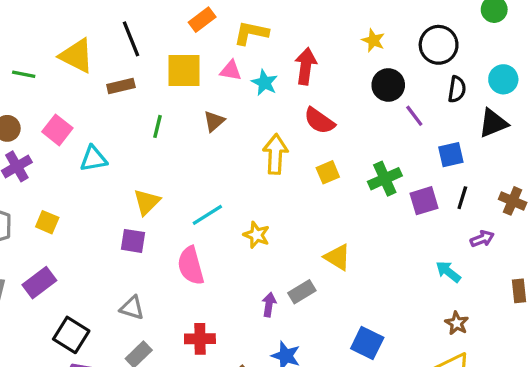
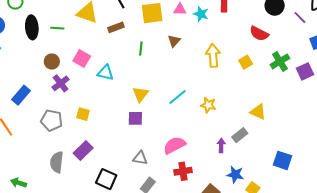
purple line: (414, 116) -> (300, 18), moved
red semicircle: (319, 121) -> (259, 34), moved
cyan triangle: (93, 159) -> (105, 73), turned 30
pink semicircle: (191, 266) -> (174, 145), moved, turned 85

